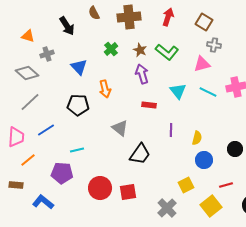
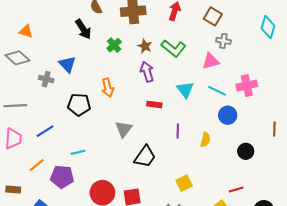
black arrow: (67, 26) -> (83, 29), moved
gray cross: (47, 54) -> (46, 79), moved, turned 32
blue triangle: (79, 67) -> (67, 64), moved
gray diamond: (27, 73) -> (17, 58), moved
gray line: (30, 102) -> (15, 106), moved, turned 40
gray triangle: (120, 128) -> (124, 129), turned 30
orange line: (28, 160) -> (37, 165), moved
blue circle: (204, 160) -> (228, 115), moved
yellow square: (186, 185) -> (184, 183), moved

